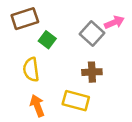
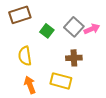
pink arrow: (114, 22) -> (92, 29), moved
green square: (47, 40) -> (47, 31), moved

